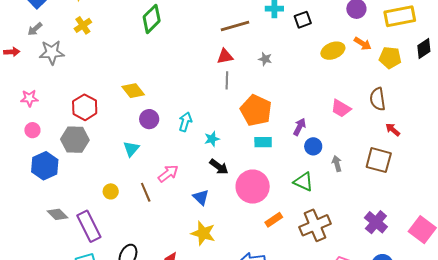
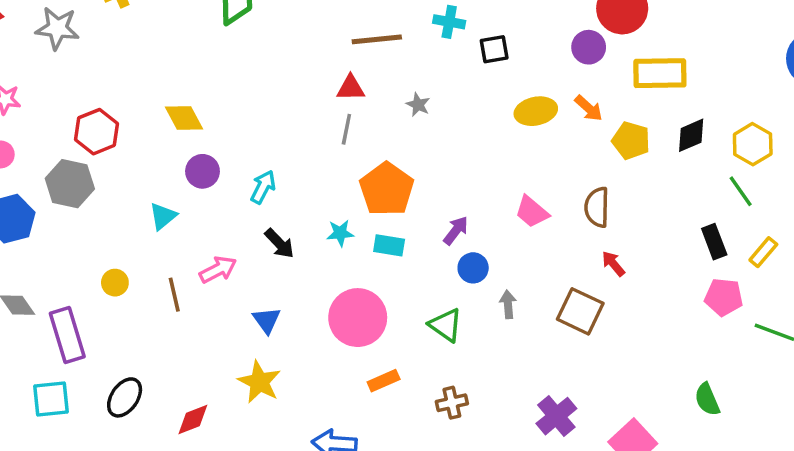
cyan star: (212, 139) -> (340, 233), moved
black arrow: (219, 167) -> (279, 243), moved
brown cross: (315, 225) -> (452, 403), size x0.6

